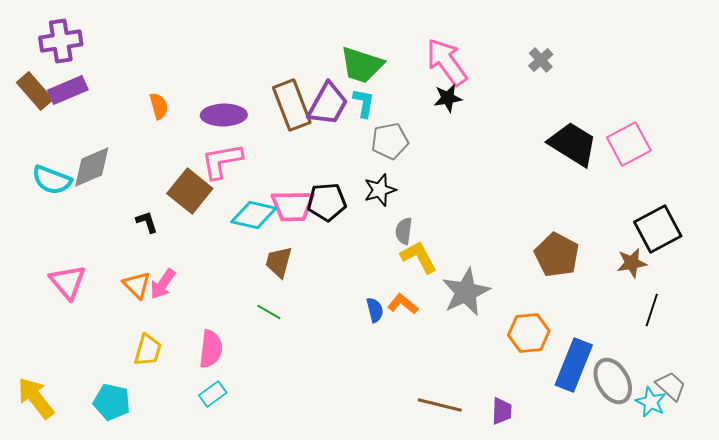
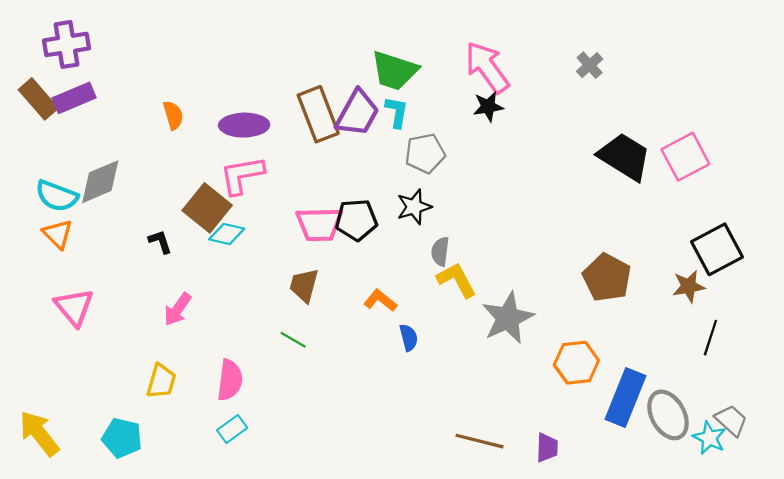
cyan diamond: (254, 215) -> (227, 234), moved, size x0.7
orange triangle: (137, 285) -> (58, 234), moved
orange L-shape: (403, 304) -> (380, 301), moved

